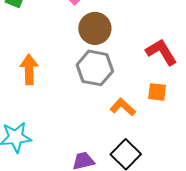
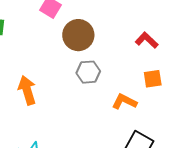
red L-shape: (161, 52) -> (147, 40), size x0.7
gray hexagon: (95, 68) -> (88, 72), size x0.7

